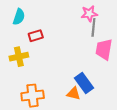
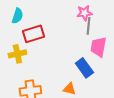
red rectangle: (36, 36) -> (33, 34), size x1.5
blue rectangle: (84, 83) -> (84, 68), moved

